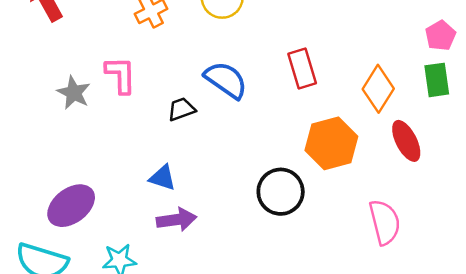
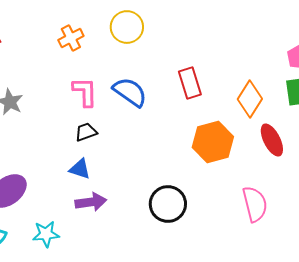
pink L-shape: (121, 75) -> (85, 92), moved
black trapezoid: (182, 109) -> (86, 132), moved
black circle: (281, 192) -> (168, 204), moved

